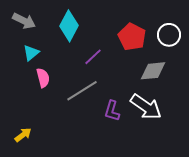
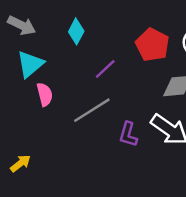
cyan diamond: (69, 26) -> (76, 31), size x0.7
cyan triangle: (31, 53) -> (30, 64), size x1.4

